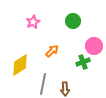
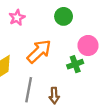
orange arrow: (52, 51) -> (39, 51), size x1.6

